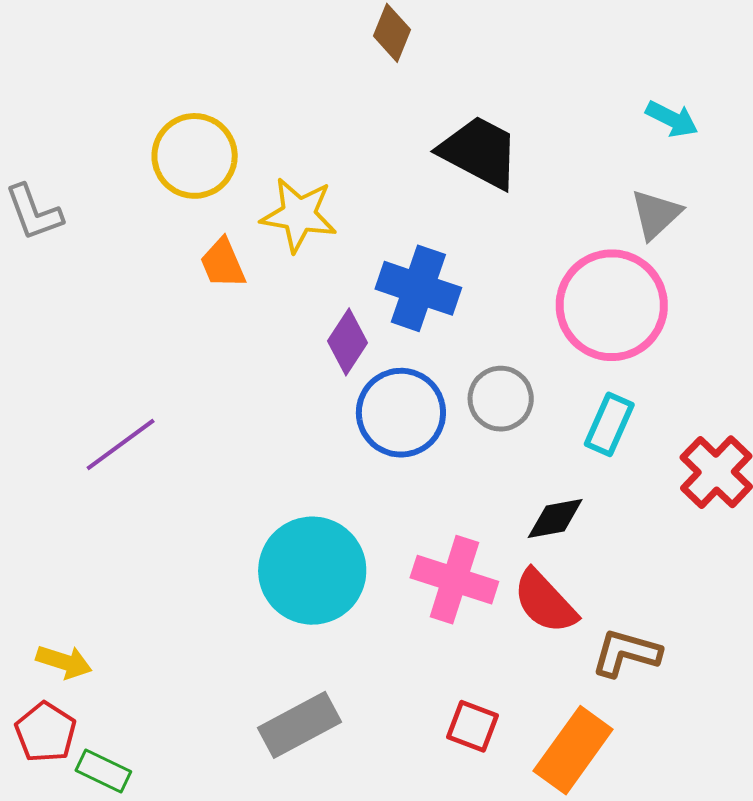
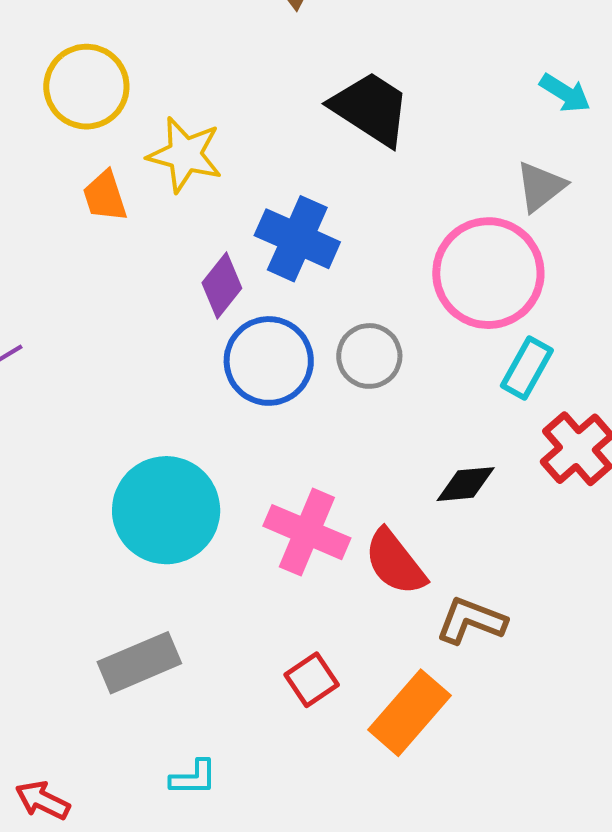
cyan rectangle: (609, 424) -> (527, 368), moved
black diamond: (555, 518) -> (466, 484), moved
red square: (473, 726) -> (312, 680), turned 30

